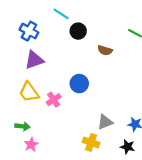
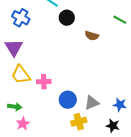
purple triangle: (34, 60) -> (14, 48), moved, turned -42
blue circle: (79, 84) -> (68, 100), moved
pink cross: (54, 100) -> (44, 82), turned 32
yellow cross: (91, 142) -> (79, 122), turned -35

